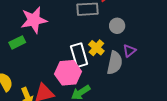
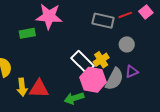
white rectangle: (79, 55) -> (83, 62), turned -45
pink hexagon: (68, 73) -> (93, 80), moved

